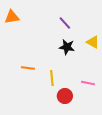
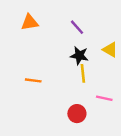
orange triangle: (12, 17) -> (30, 22), moved
yellow line: (52, 78) -> (83, 73), moved

